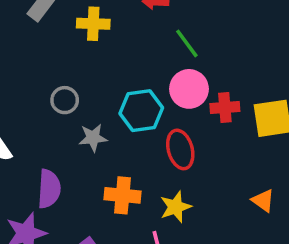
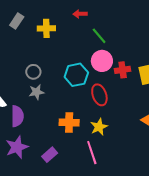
gray star: (93, 138) -> (36, 92), moved
purple semicircle: (49, 189) -> (17, 116), moved

